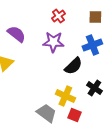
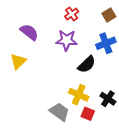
brown square: (95, 17) -> (109, 15), turned -32
black cross: (94, 88) -> (108, 99), moved

